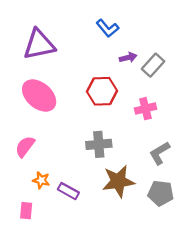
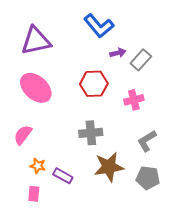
blue L-shape: (107, 28) -> (99, 26), size x1.4
pink rectangle: (26, 211) -> (34, 194), moved

